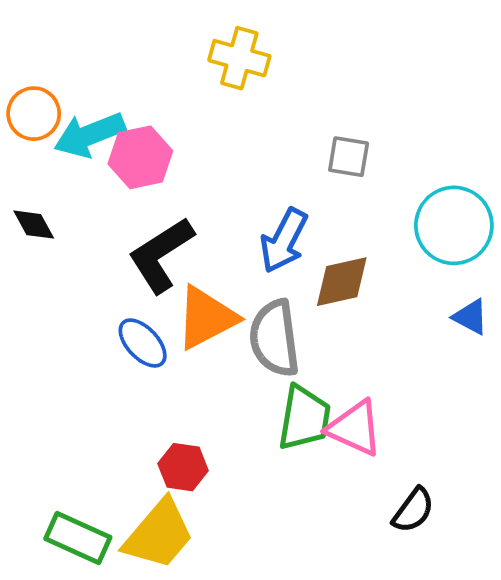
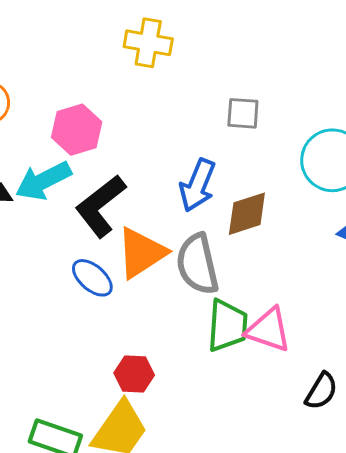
cyan arrow: (89, 135) -> (43, 181), moved

